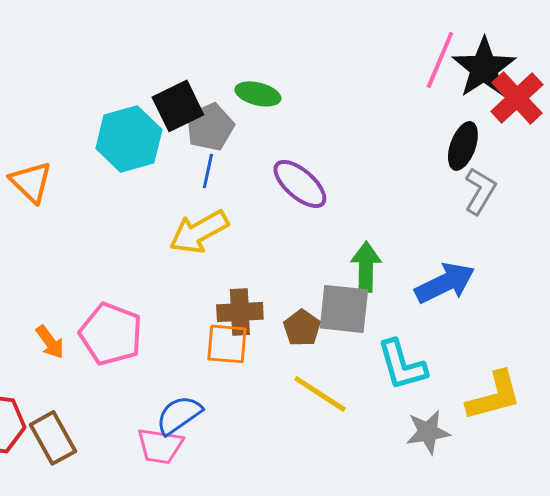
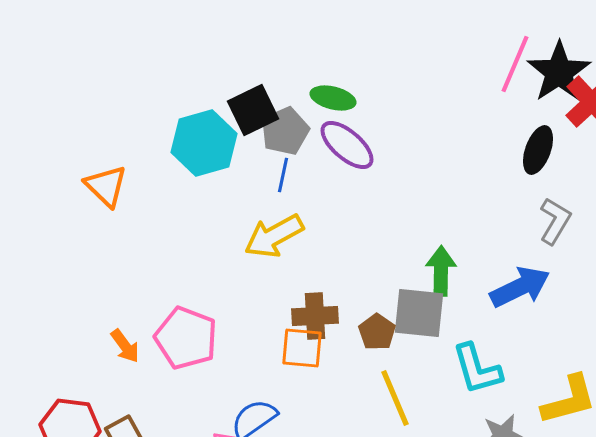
purple ellipse: (300, 184) -> (347, 145), moved
gray L-shape: (480, 191) -> (555, 221), moved
yellow line: (320, 394) -> (395, 398), turned 34

